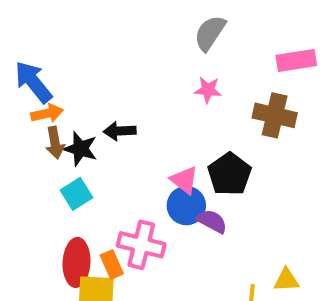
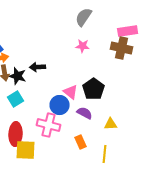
brown cross: (275, 115) -> (122, 48), moved
blue circle: (186, 206) -> (60, 105), moved
orange rectangle: (112, 264) -> (81, 142), moved
yellow triangle: (286, 280) -> (111, 124), moved

